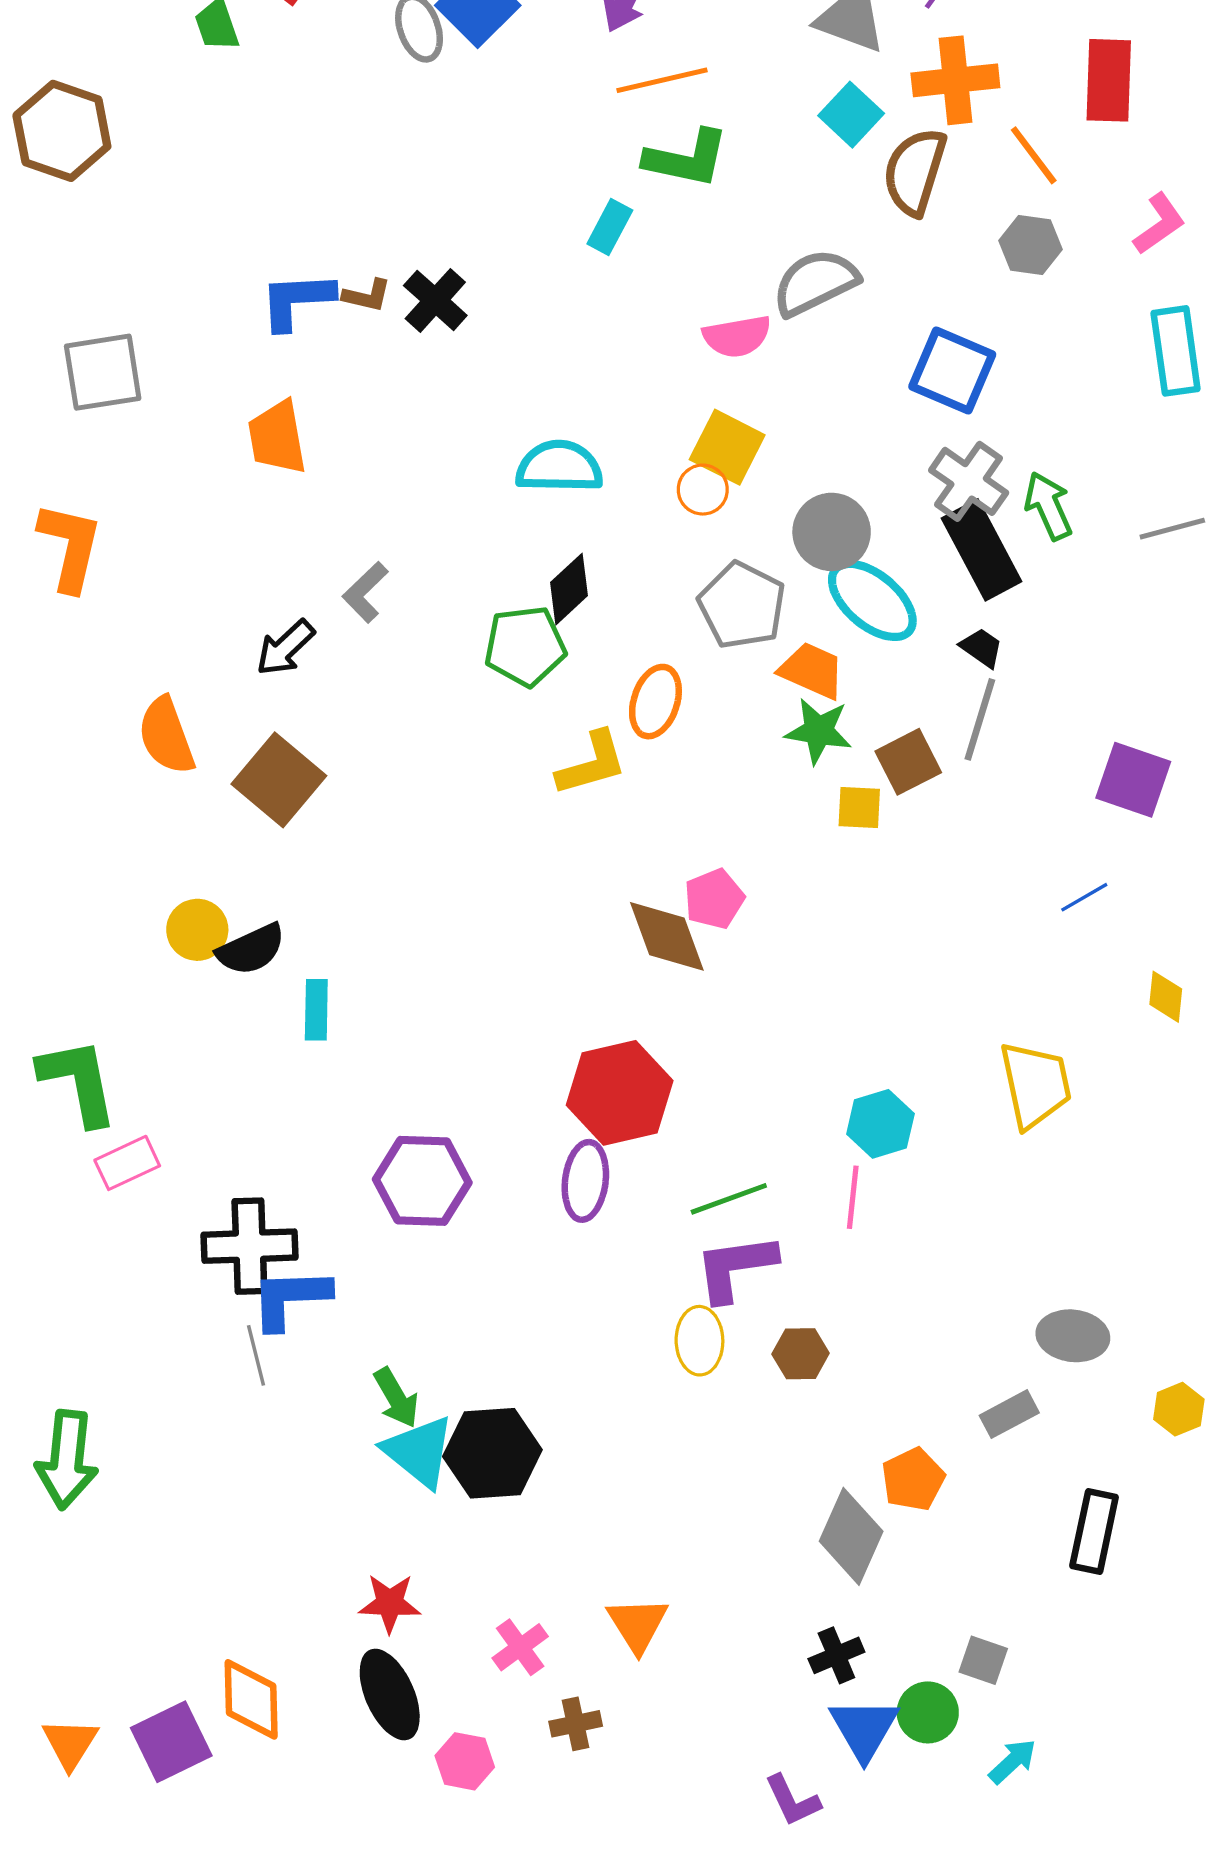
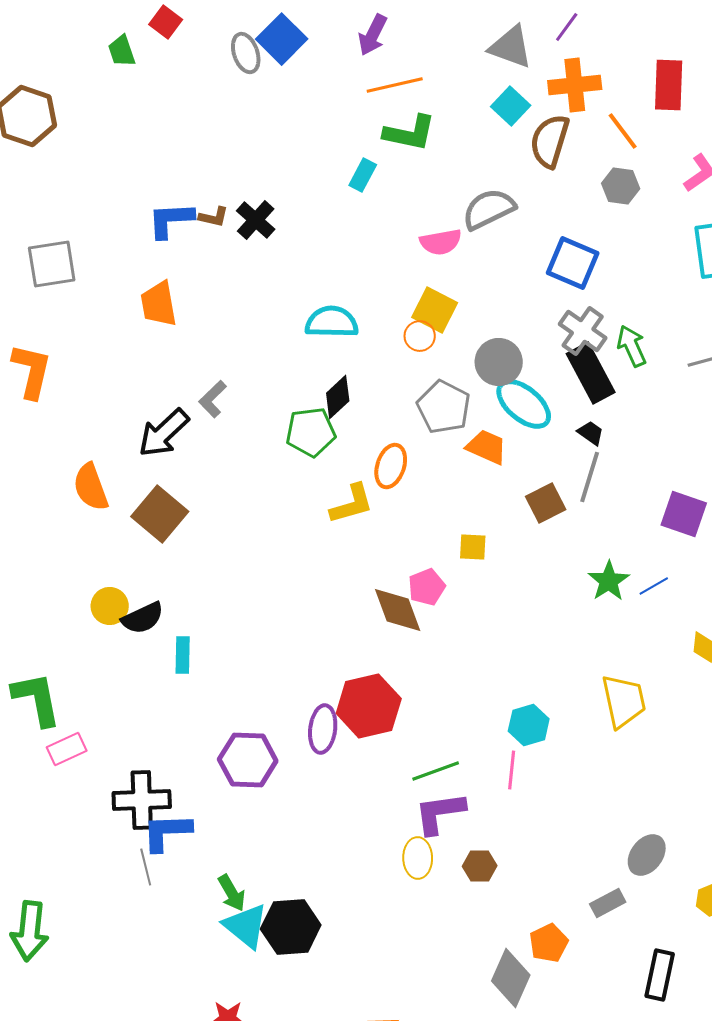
black arrow: (285, 648) -> (164, 433), size x1.4
green star: (819, 731) -> (609, 581), moved, turned 30
yellow square: (859, 808) -> (473, 547), moved
purple ellipse: (585, 1181) -> (323, 729), moved
gray ellipse: (1073, 1336) -> (647, 855), turned -60

